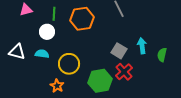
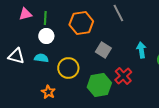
green line: (54, 14) -> (45, 18), moved
gray square: (119, 51) -> (103, 50), moved
orange star: (57, 86) -> (48, 92), moved

